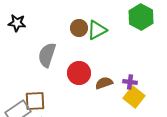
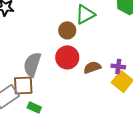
brown circle: (79, 28) -> (67, 30), moved
gray semicircle: (47, 55) -> (32, 64), moved

